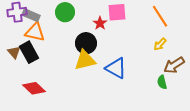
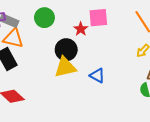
blue triangle: (116, 68) -> (97, 76), size x0.7

